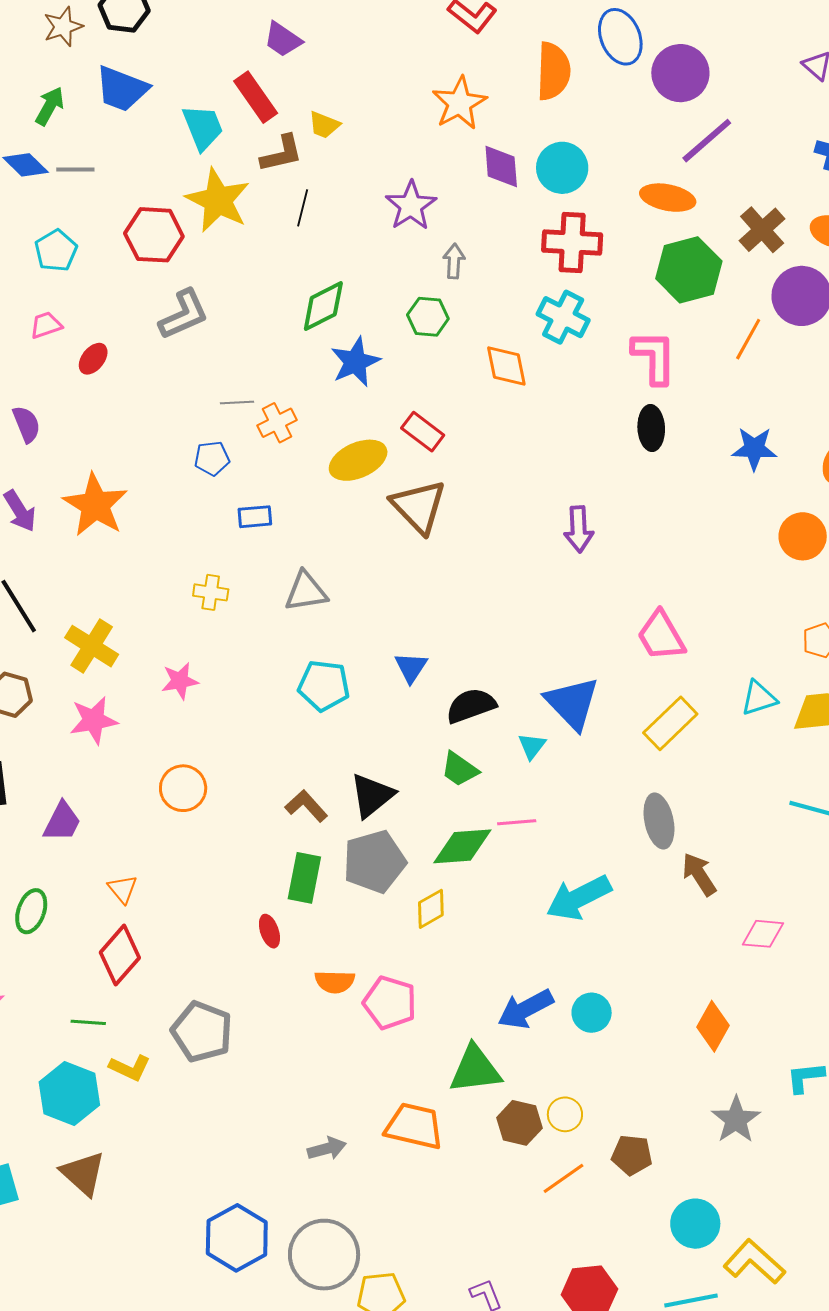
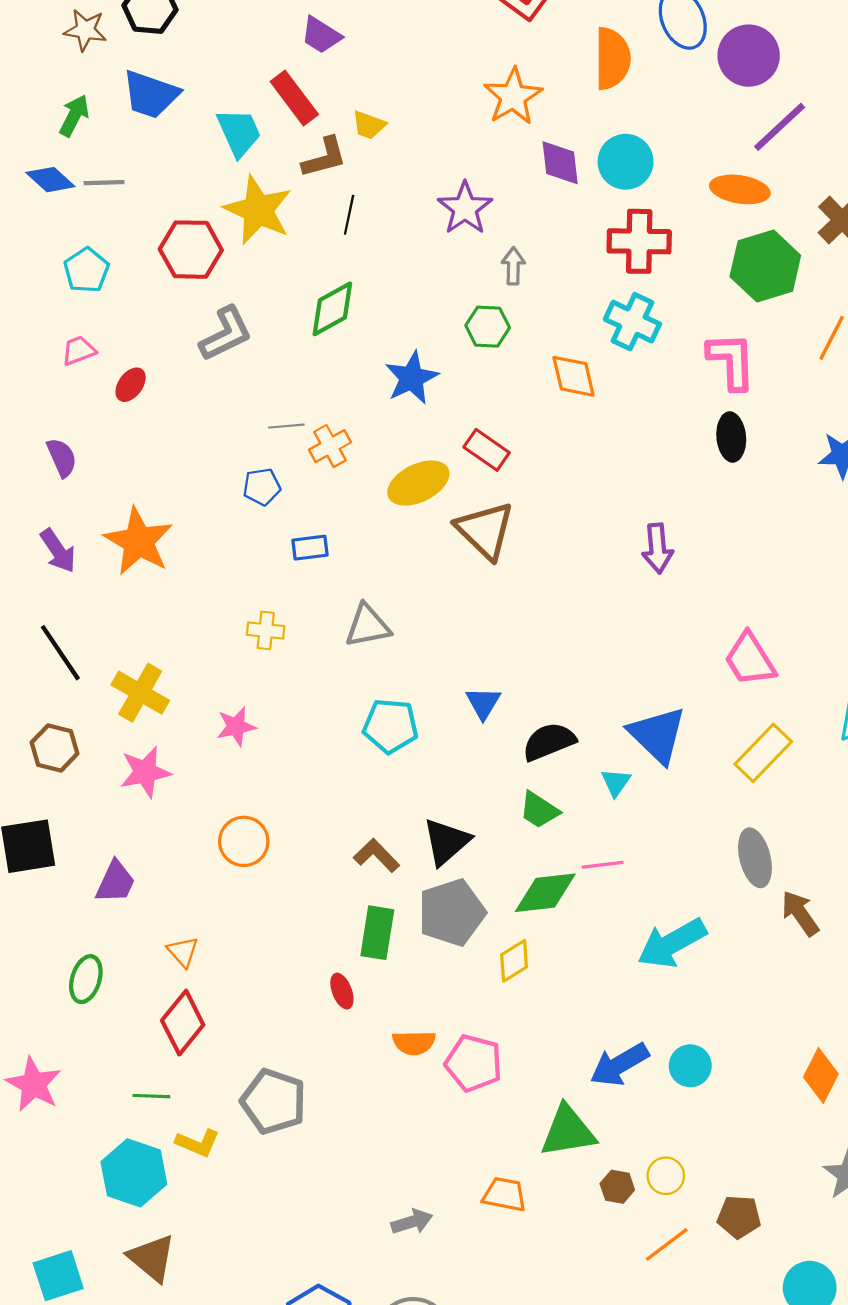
brown star: (63, 27) -> (85, 30), turned 30
green diamond: (323, 306) -> (332, 309), moved
brown hexagon: (519, 1123) -> (617, 1187), size x0.7
orange trapezoid: (414, 1126) -> (505, 1194), size x0.7

